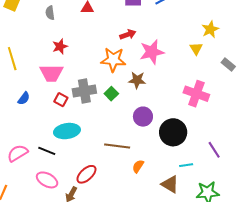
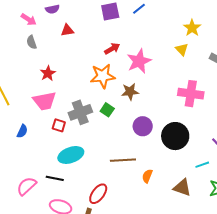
cyan line: (186, 165) -> (202, 165), moved

